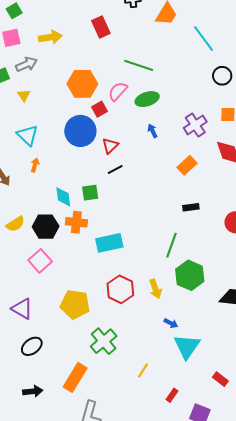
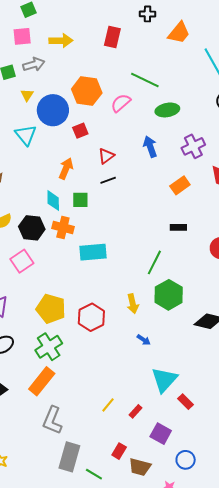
red rectangle: (101, 27) -> (112, 37), turned 30
green ellipse: (147, 99) -> (167, 110), moved
red square: (99, 109) -> (80, 131), moved
blue circle: (80, 131) -> (53, 110), moved
blue arrow: (152, 131) -> (150, 147), size x1.5
orange arrow: (35, 165) -> (66, 169), moved, size x1.5
red hexagon: (120, 289) -> (91, 317), moved
green cross: (104, 341) -> (49, 347), moved
cyan triangle: (187, 347) -> (164, 380), moved
yellow line: (143, 370) -> (108, 405), moved

